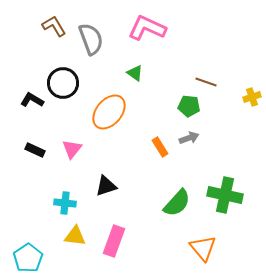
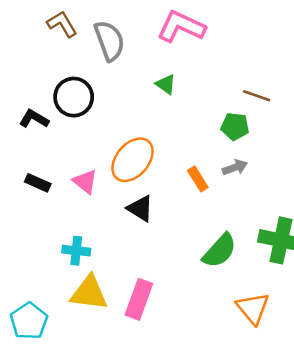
orange ellipse: (109, 112) -> (133, 160), moved
pink triangle: (72, 149) -> (85, 182), turned -30
black triangle: (106, 186) -> (140, 208), moved, turned 50
yellow triangle: (75, 236) -> (89, 293), size x1.4

